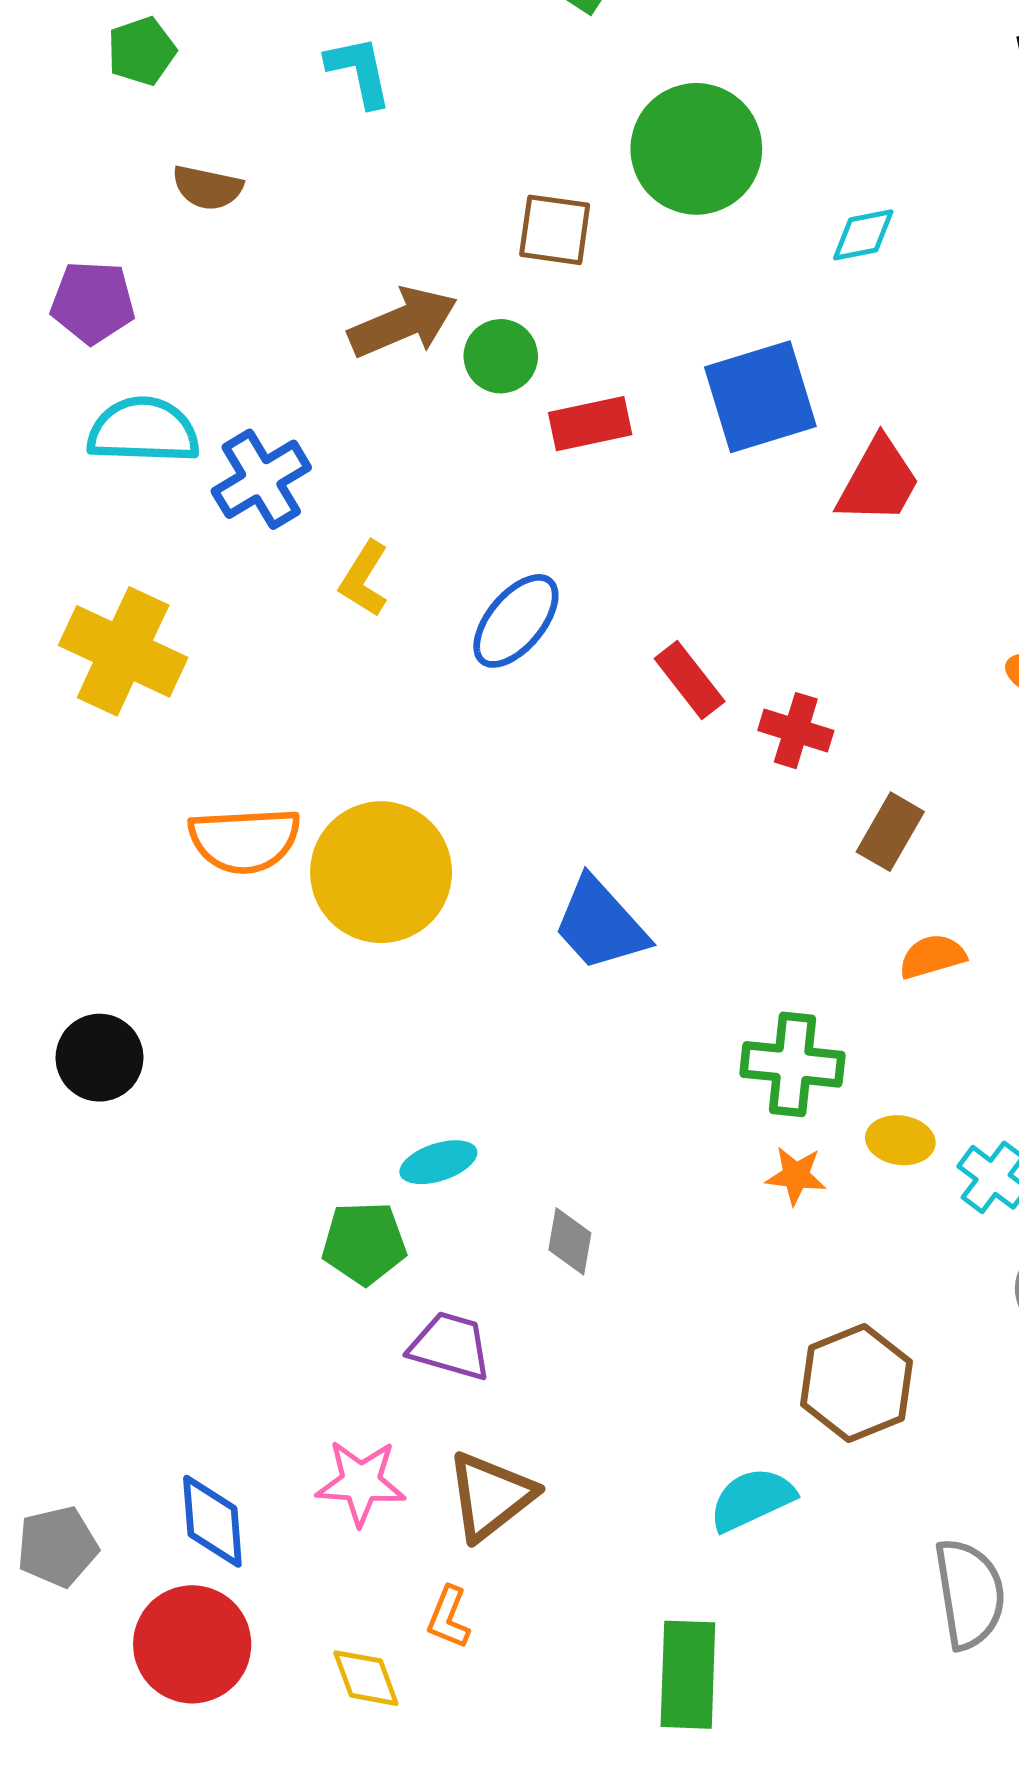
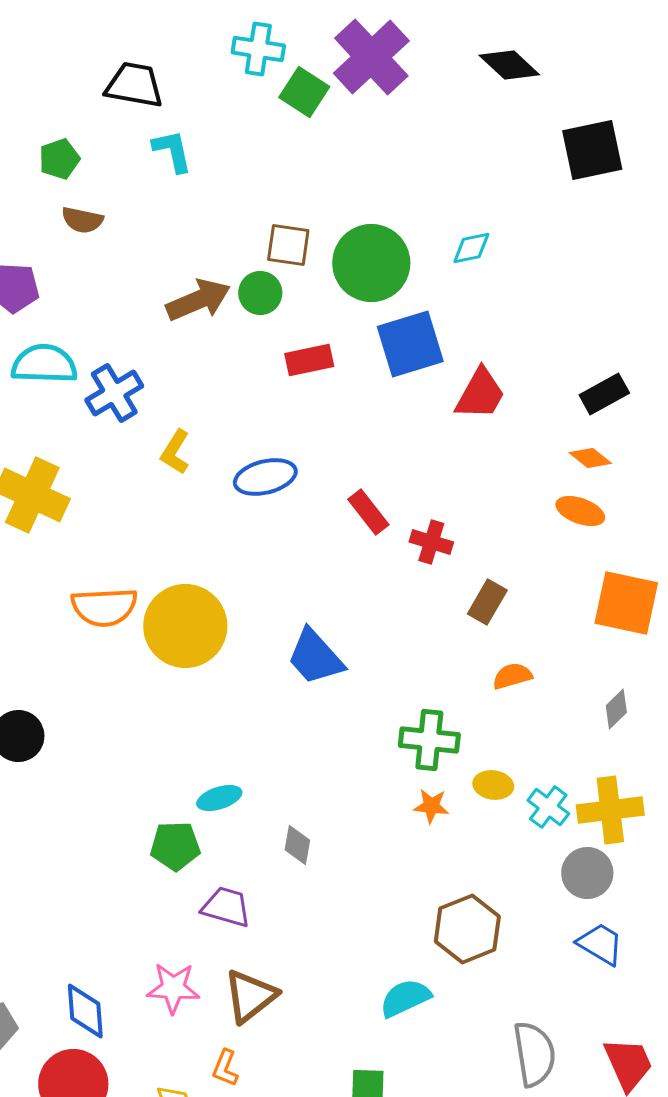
green pentagon: (142, 51) -> (59, 159), moved
green circle: (696, 149) -> (371, 263), moved
green circle: (501, 356) -> (260, 293), moved
blue ellipse: (516, 621) -> (265, 477), turned 36

